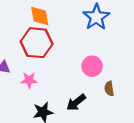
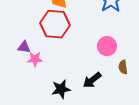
pink star: (29, 80) -> (35, 59), moved

